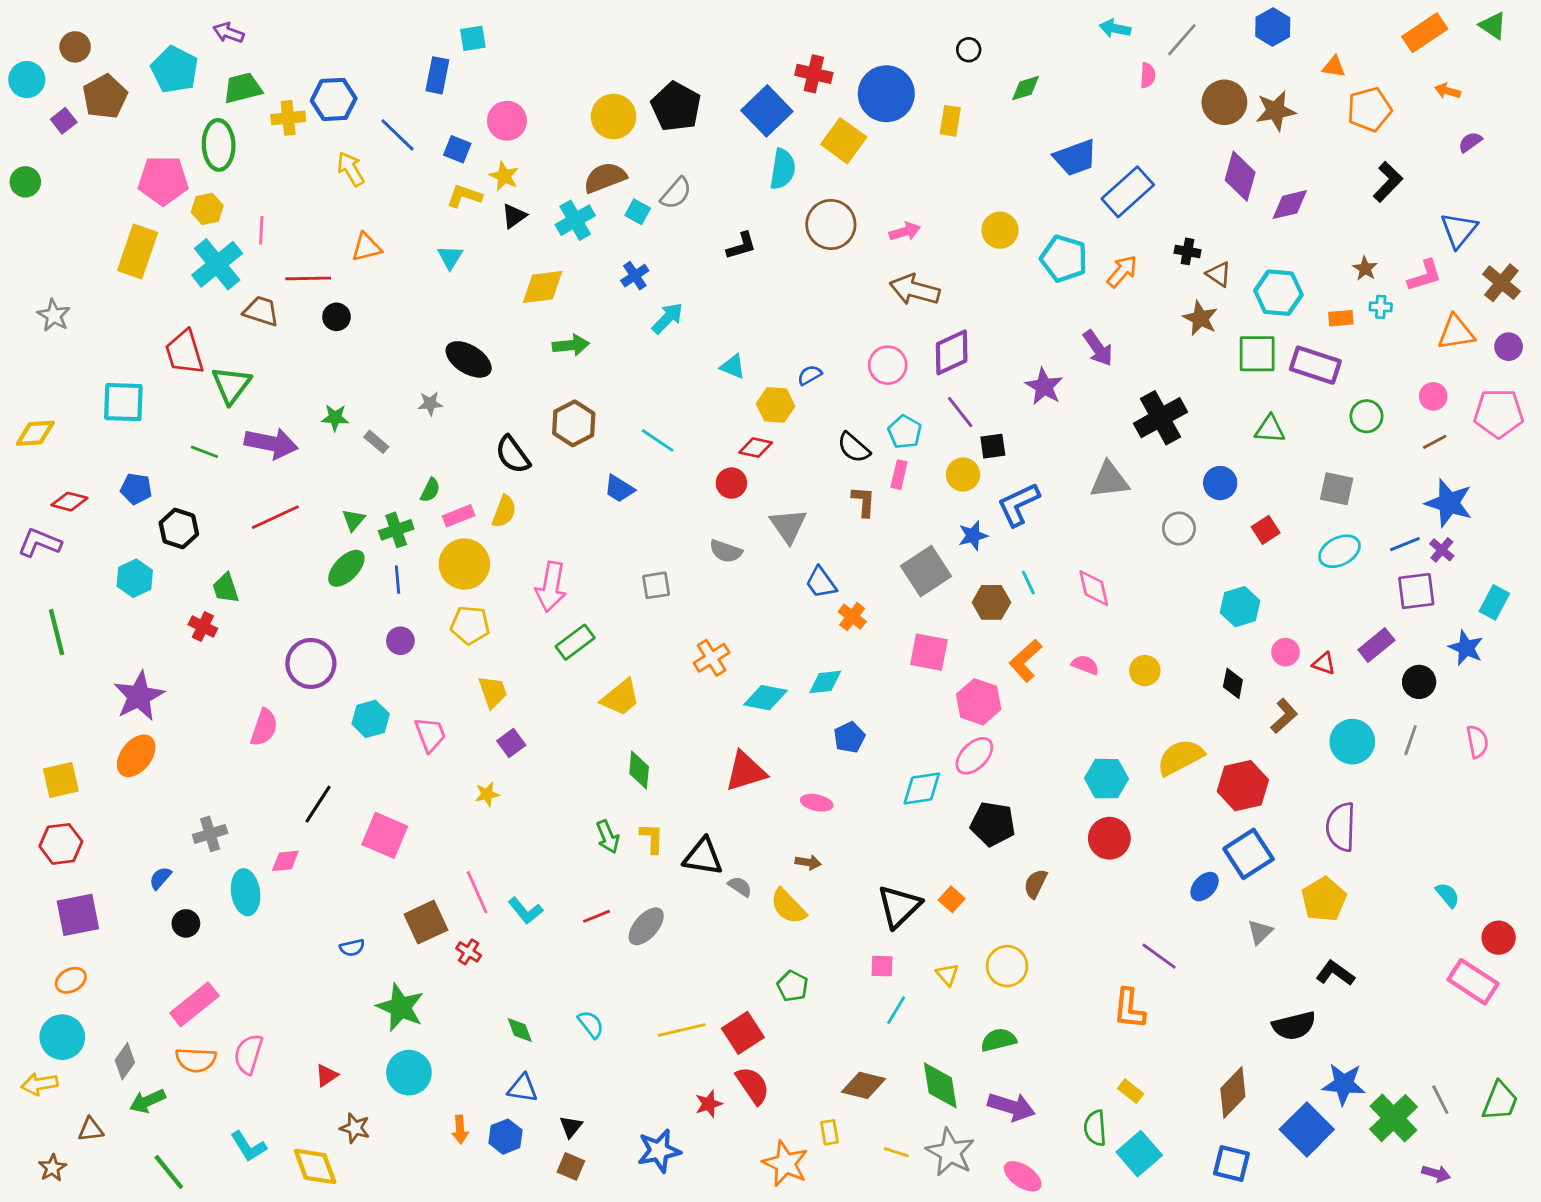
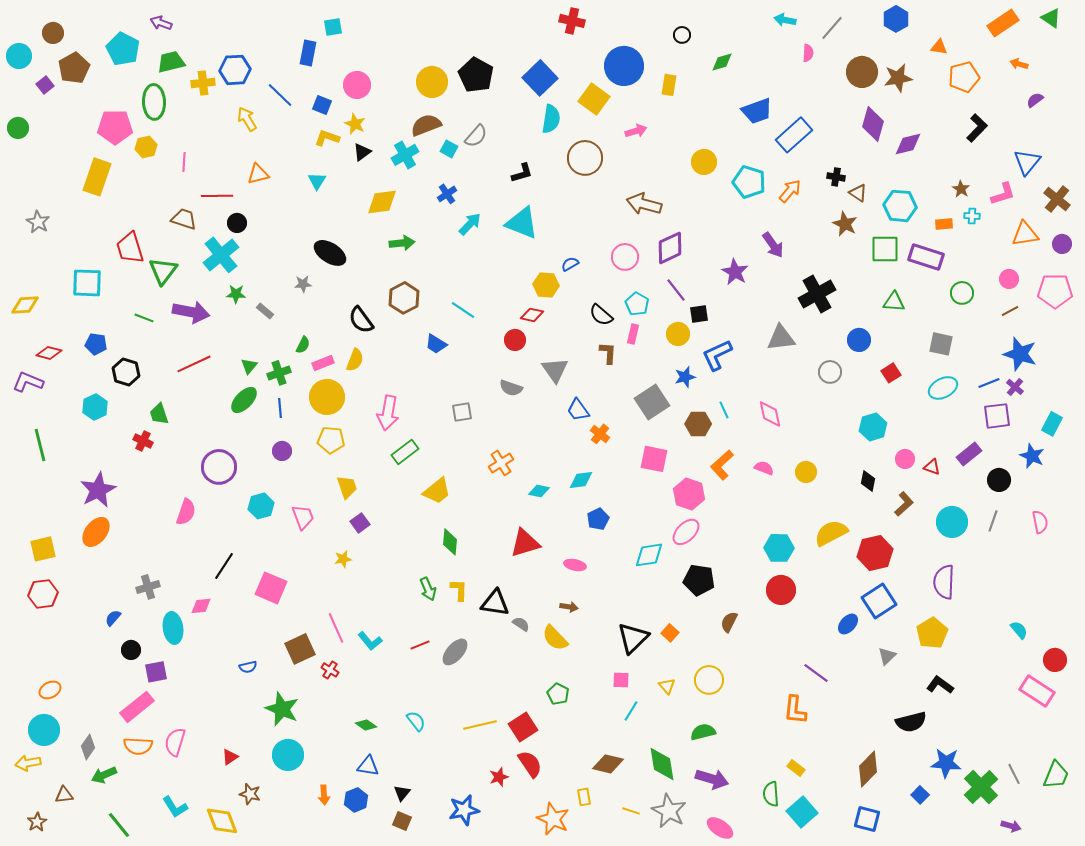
red cross: (814, 74) -> (572, 21), moved
pink arrow: (905, 232) -> (636, 131), moved
cyan cross: (217, 264) -> (221, 255), moved
cyan triangle: (733, 367) -> (522, 223), moved, size x1.8
cyan diamond: (766, 698) -> (539, 491), size x0.7
purple square: (78, 915) -> (156, 672), moved, size x0.7
green diamond: (520, 1030) -> (366, 725), turned -35
blue square: (1307, 1129) -> (920, 795), size x0.5

